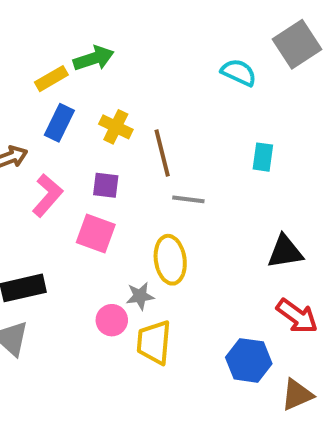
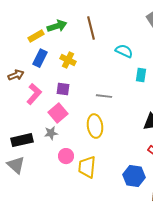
cyan semicircle: (239, 72) -> (124, 51), moved
brown line: (162, 153) -> (91, 28), moved
pink square: (96, 234) -> (58, 113), turned 30
gray star: (140, 296) -> (51, 133), moved

